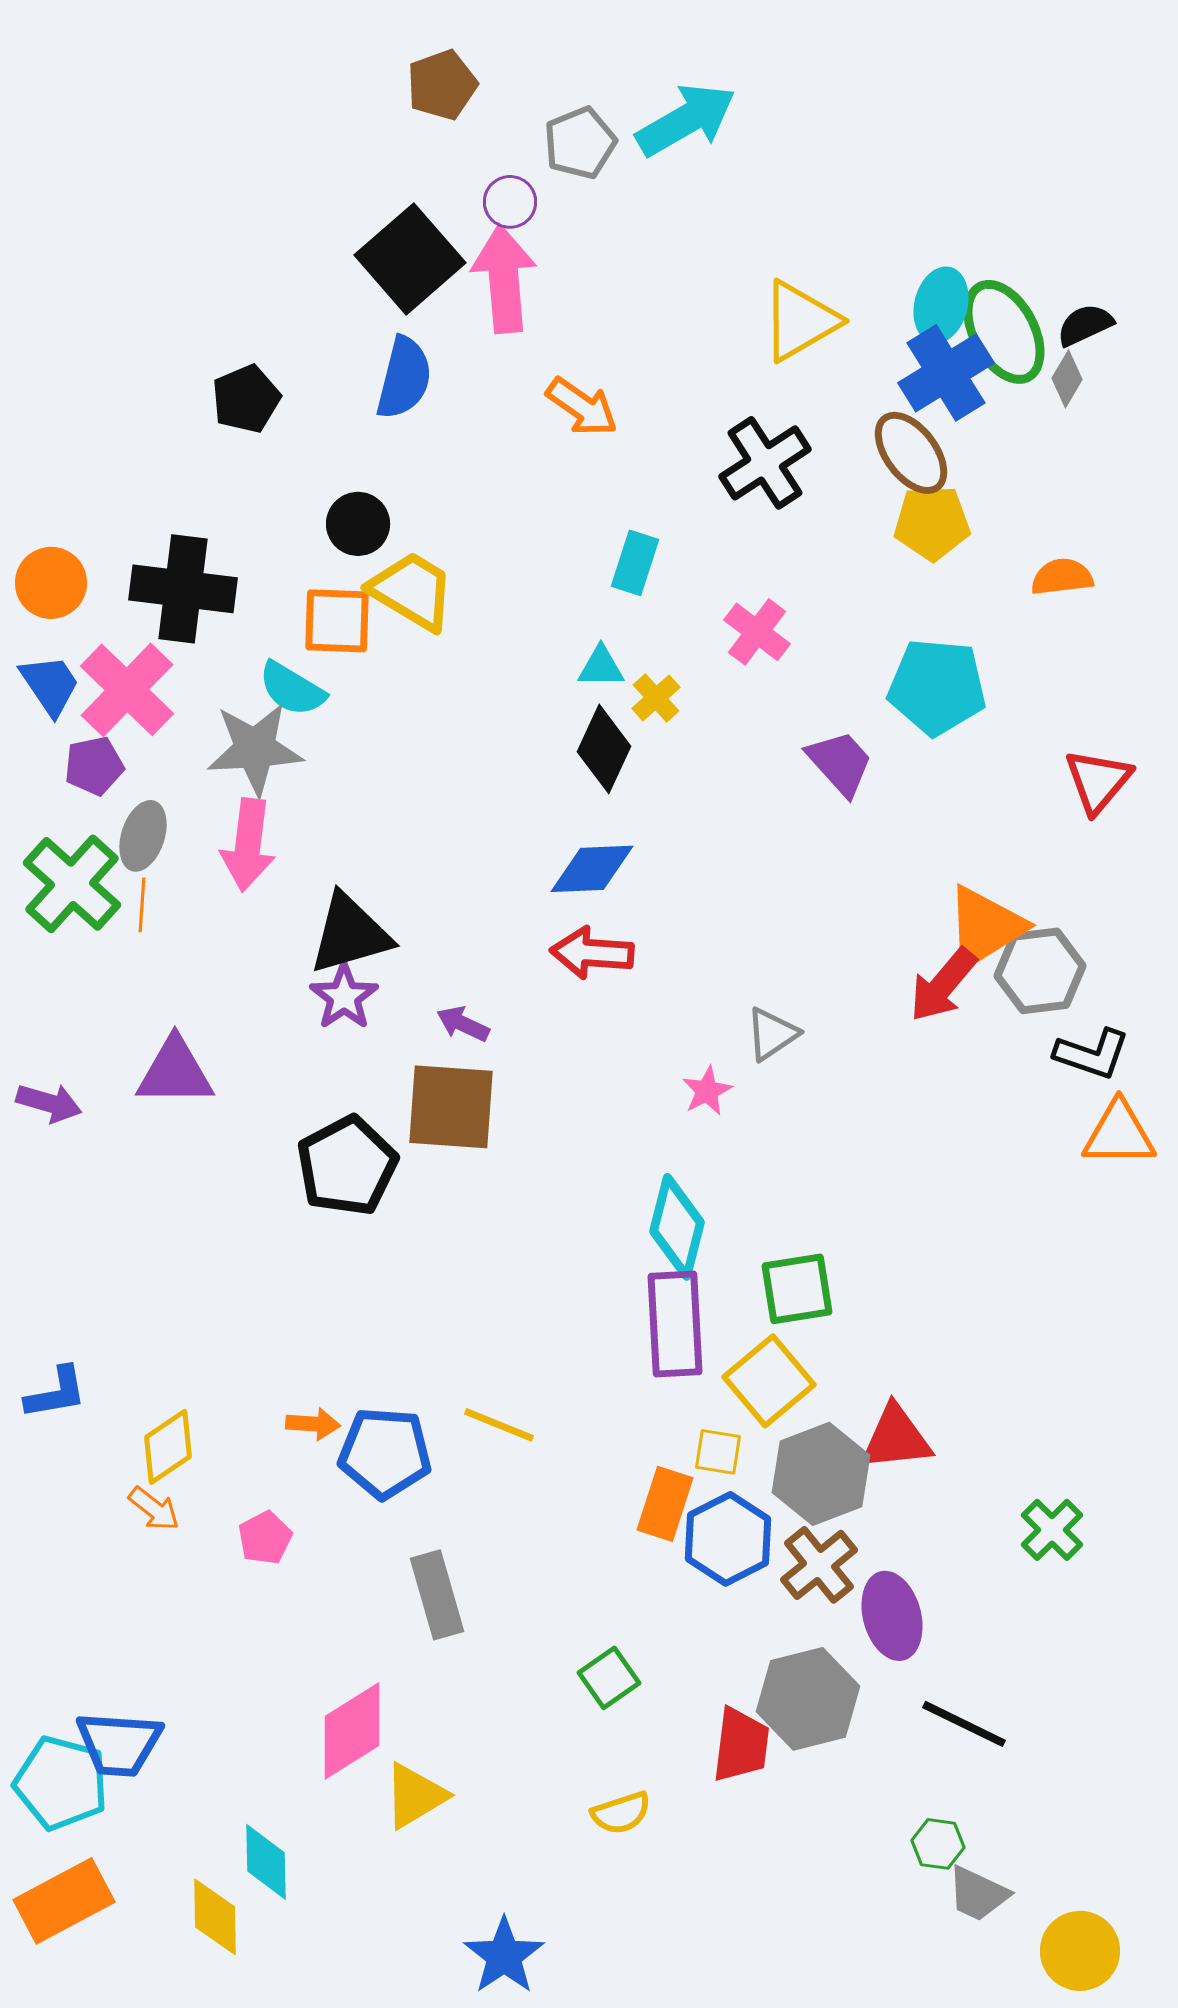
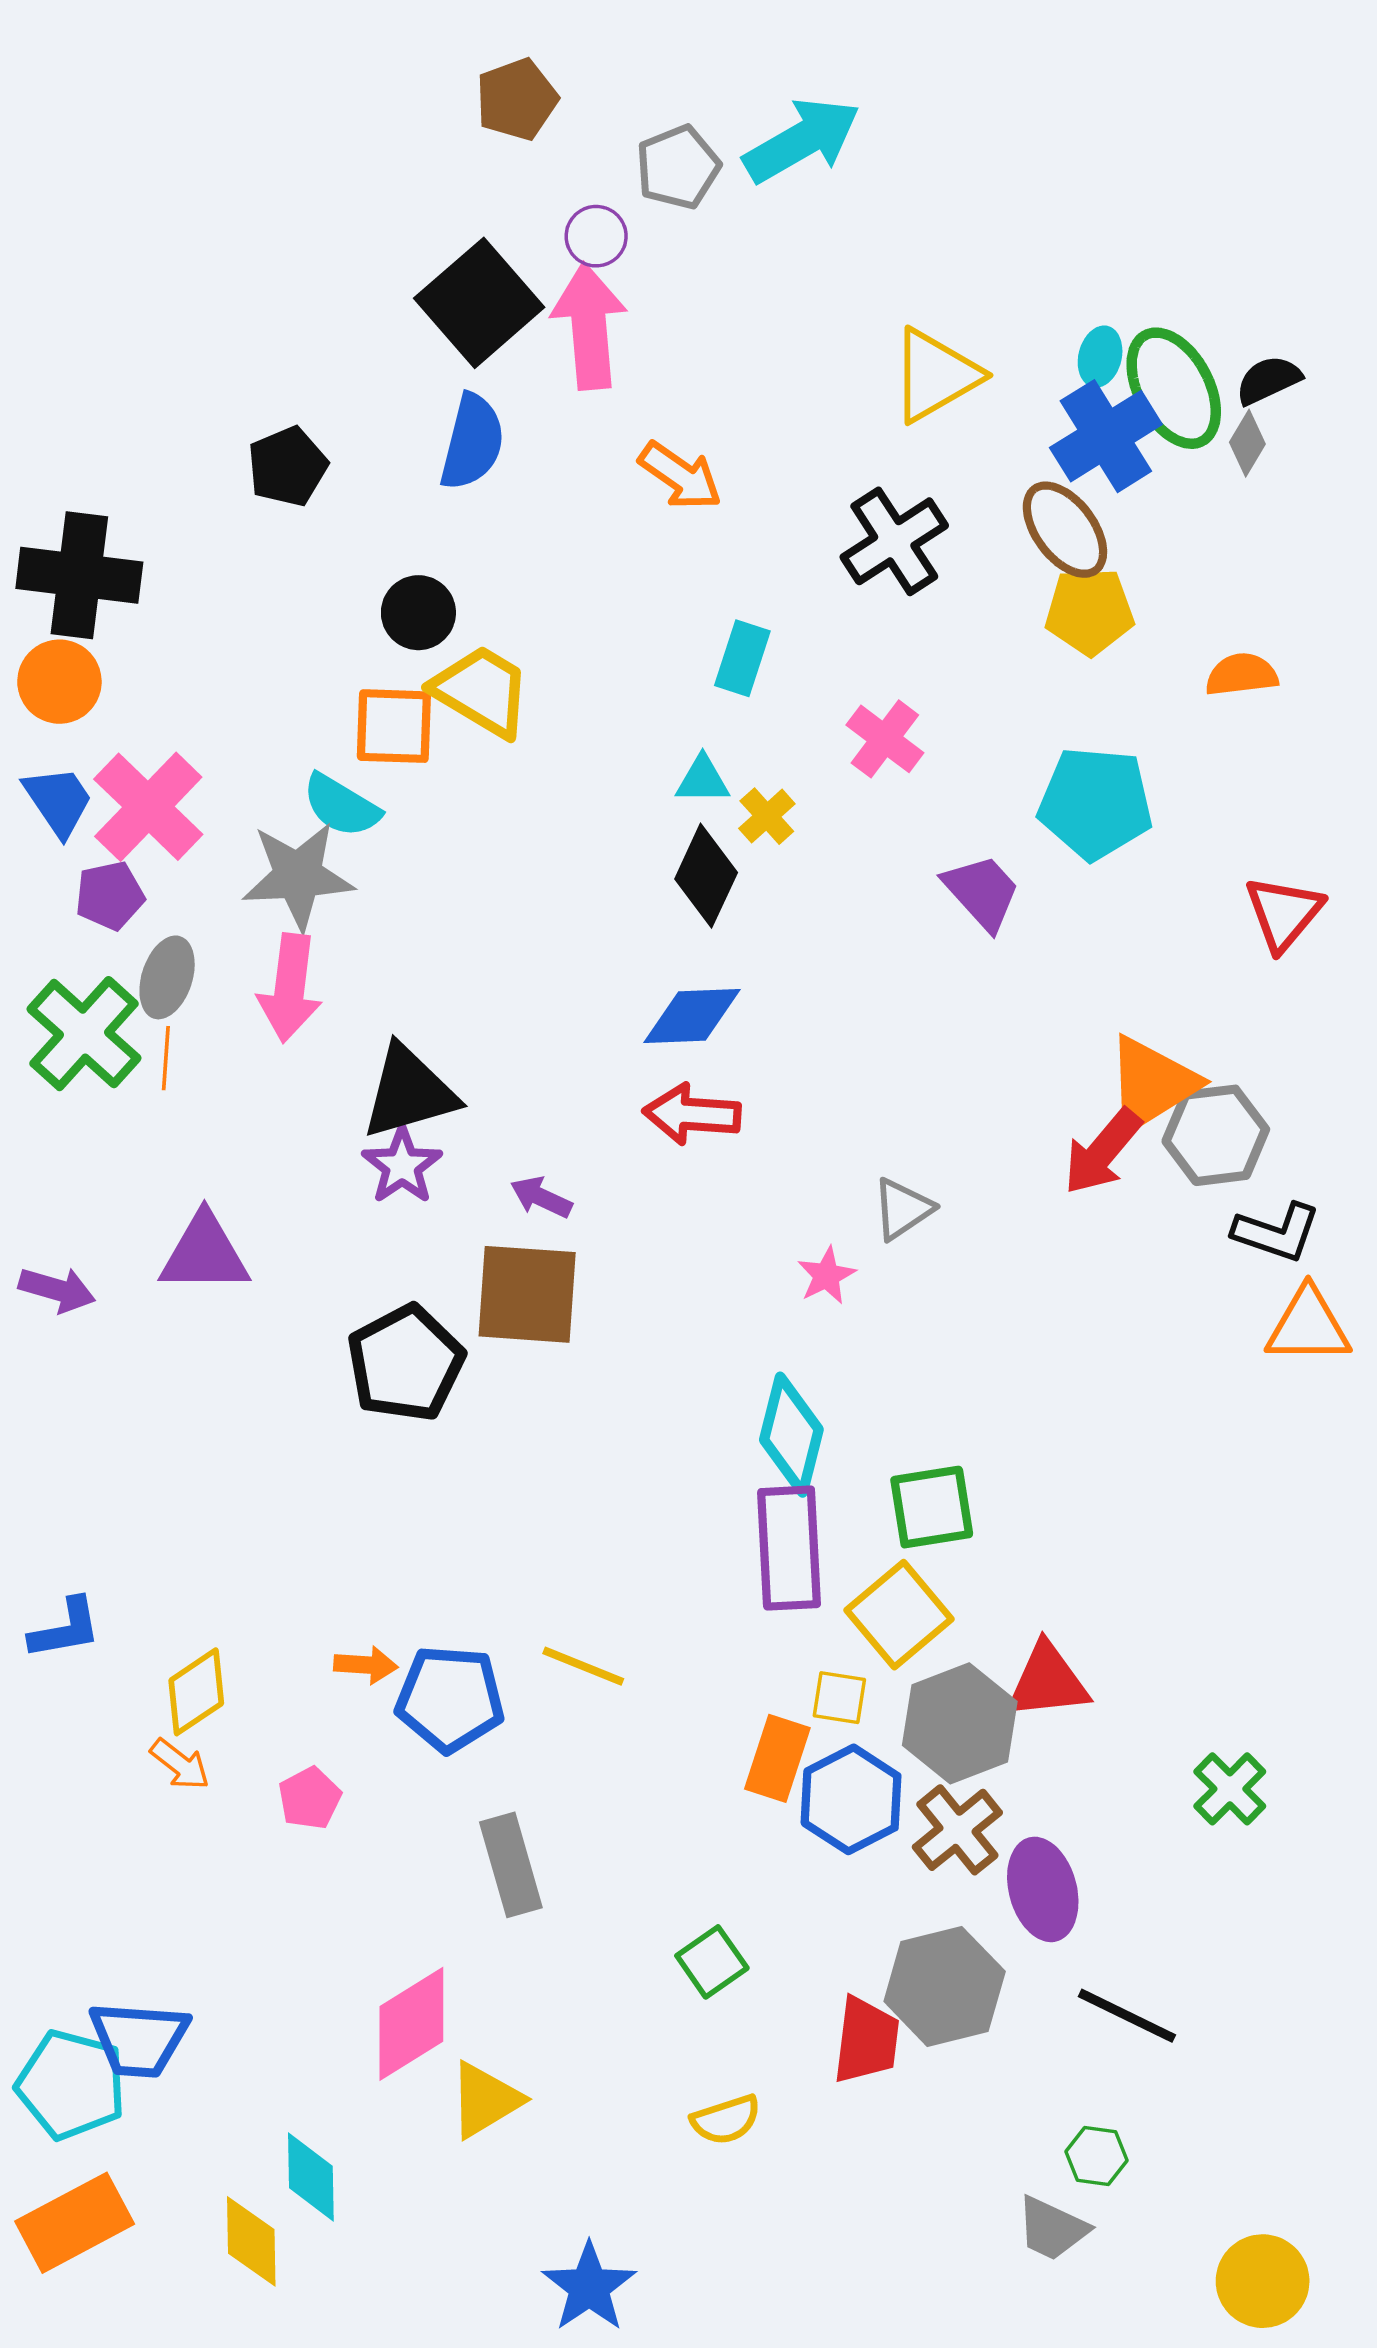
cyan ellipse: (941, 305) -> (1100, 357), size x0.7
black cross: (183, 589) -> (79, 575), moved
gray trapezoid: (978, 1894) -> (1052, 2228), moved

